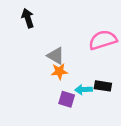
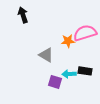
gray triangle: (56, 56) -> (46, 55), moved
orange star: (59, 71) -> (68, 41), moved

